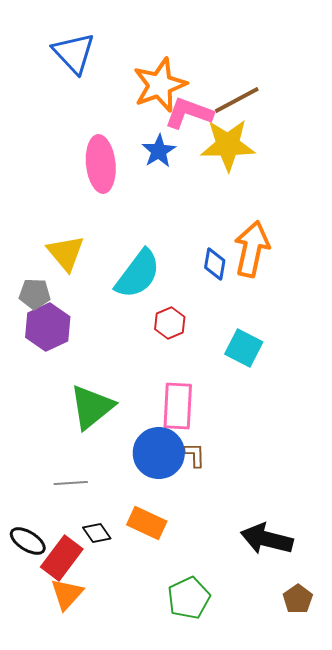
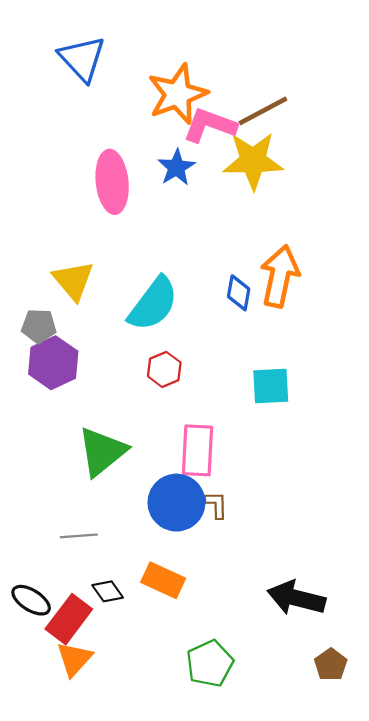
red hexagon: (170, 323) -> (164, 369), moved
cyan square: (244, 348) -> (271, 386), turned -30

